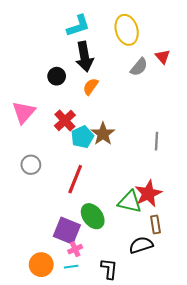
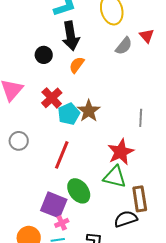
red star: (148, 194) -> (121, 152), moved
brown rectangle: (155, 224) -> (140, 199), size x1.4

